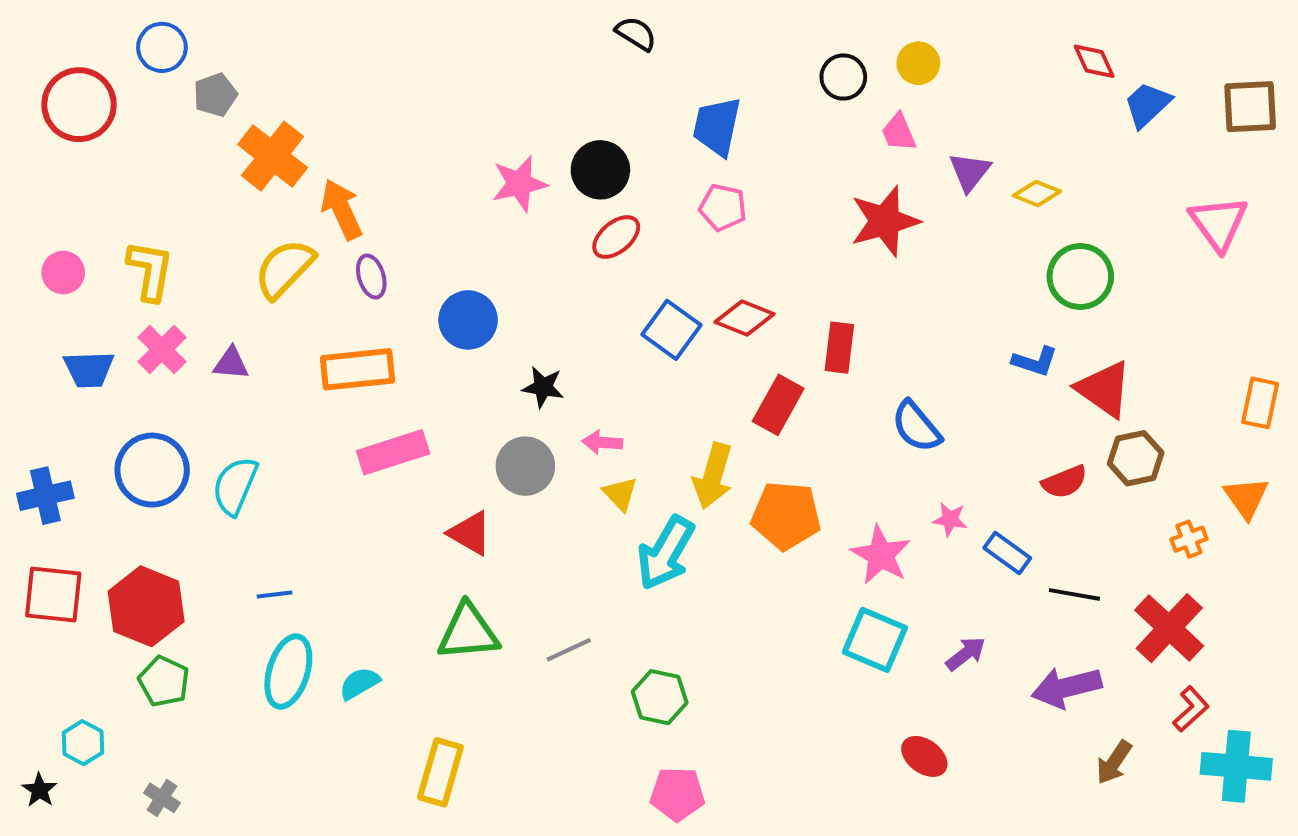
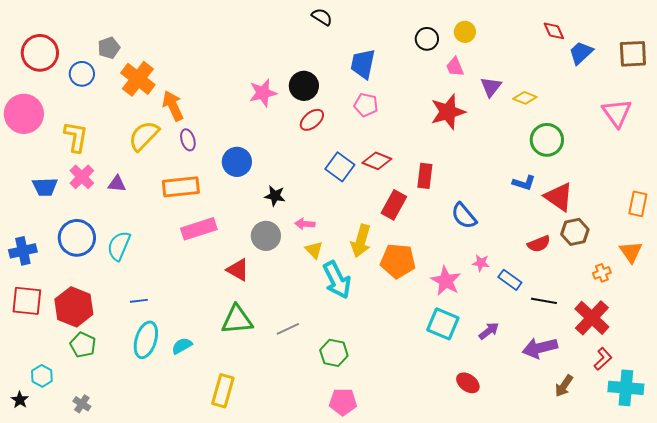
blue circle: (162, 47) -> (82, 74), moved
pink circle: (63, 273) -> (24, 114), moved, size x1.8
cyan arrow: (666, 553) -> (337, 280), turned -57

